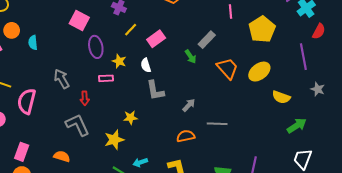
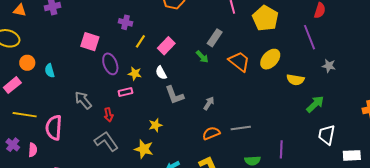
gray line: (217, 124) -> (241, 128), moved
yellow star: (114, 140) -> (144, 149), turned -30

